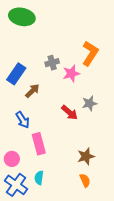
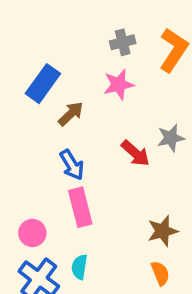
gray cross: (52, 63) -> (123, 42), moved
pink star: (71, 73) -> (119, 84), moved
blue arrow: (23, 120) -> (72, 165), moved

